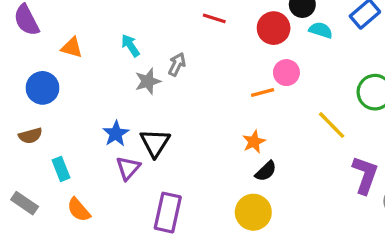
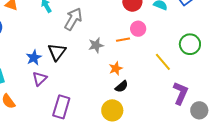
gray arrow: (177, 64) -> (73, 19), size x1.6
gray star: (148, 81) -> (96, 45), moved
black triangle: (155, 143) -> (57, 52), moved

